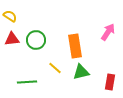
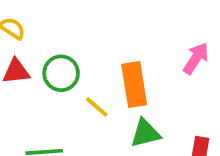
yellow line: (55, 68) -> (97, 107), moved

